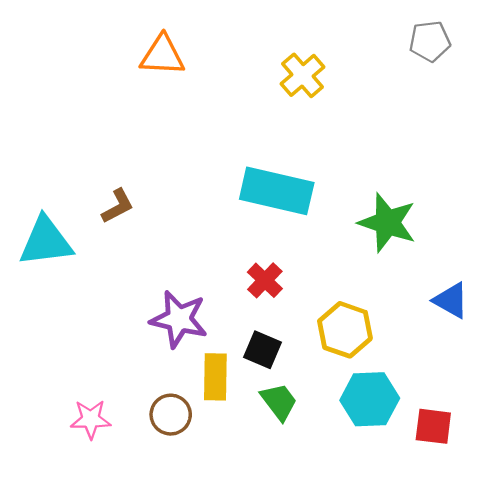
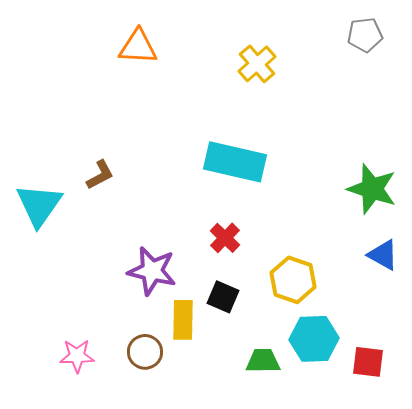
green star: (387, 223) -> (372, 189), moved
cyan triangle: (46, 241) -> (39, 205), turned -48
green trapezoid: (279, 402) -> (263, 361), moved, turned -54

